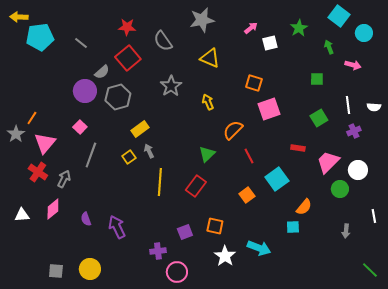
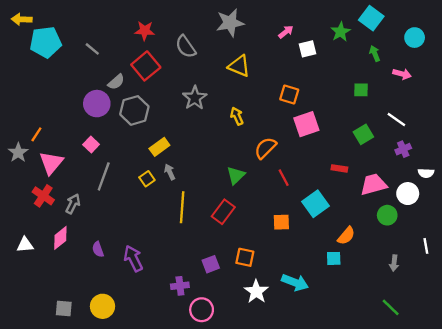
cyan square: (339, 16) -> (371, 18), moved
white line: (348, 105) -> (396, 120), turned -48
white semicircle: (374, 107) -> (426, 173), moved
pink trapezoid: (328, 162) -> (374, 184), turned 30
orange square: (247, 195) -> (281, 222), turned 35
green line: (370, 270) -> (391, 307), moved

